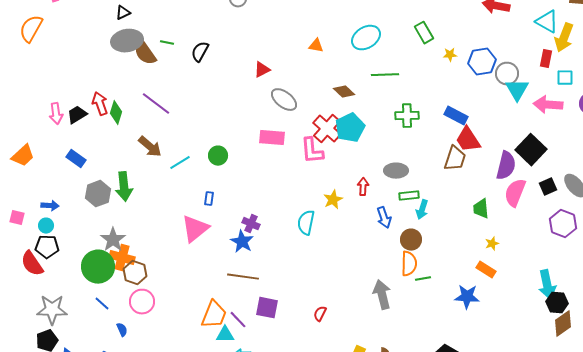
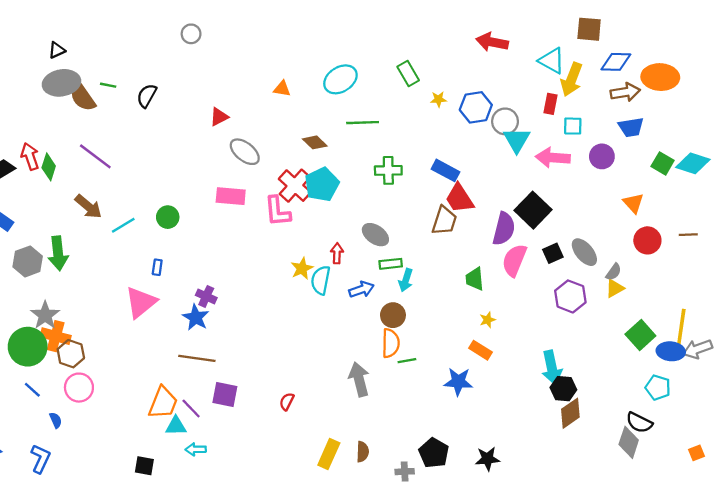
gray ellipse: (396, 171) -> (375, 235), turned 35
blue arrow: (384, 218) -> (361, 289), turned -90
cyan semicircle: (306, 223) -> (321, 280), moved

